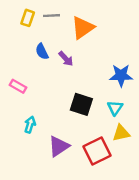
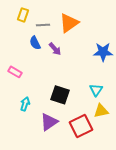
gray line: (52, 16) -> (43, 25), moved
blue star: (121, 76) -> (103, 52), moved
black square: (81, 104) -> (60, 95), moved

